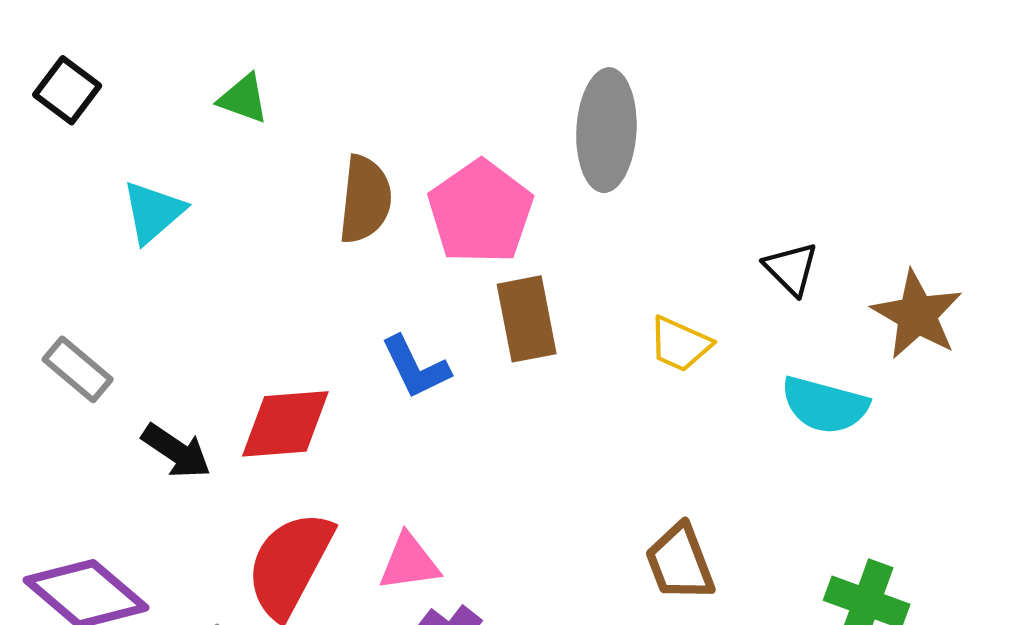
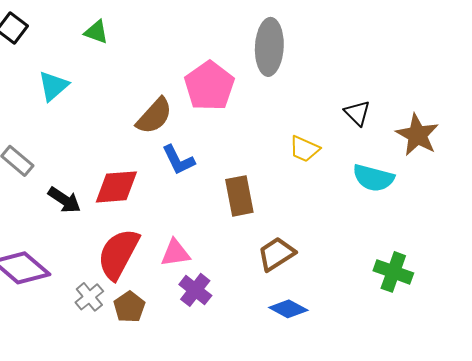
brown semicircle: (365, 199) -> (154, 116), moved, turned 36
brown rectangle: (527, 319) -> (239, 196), moved
brown trapezoid: (680, 562) -> (276, 254), moved, turned 78

